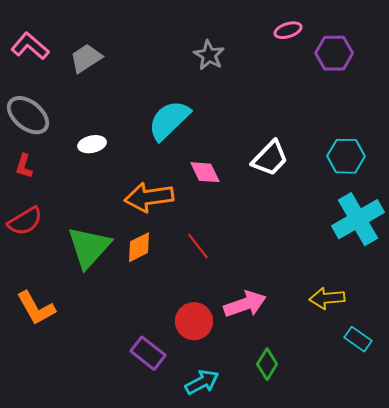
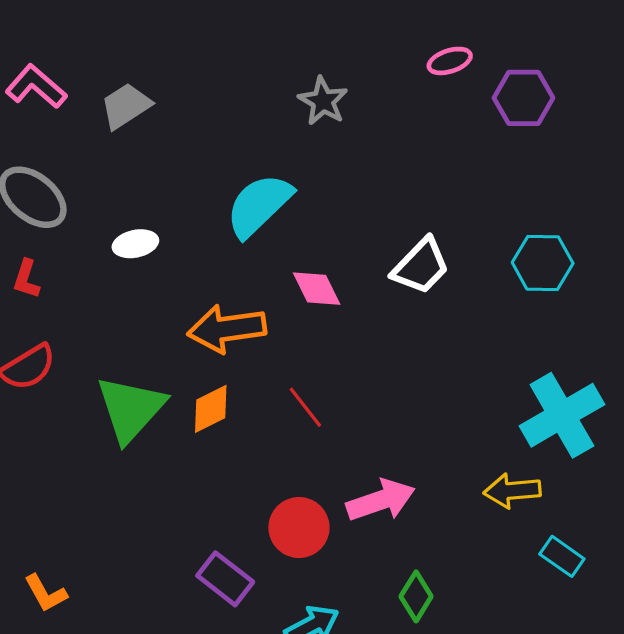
cyan cross: (358, 219) -> (562, 415), moved
orange L-shape: (36, 308) -> (46, 593), moved, size x0.7

